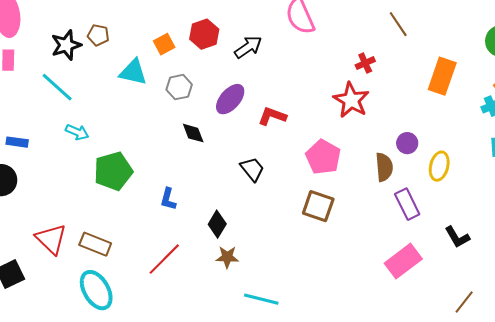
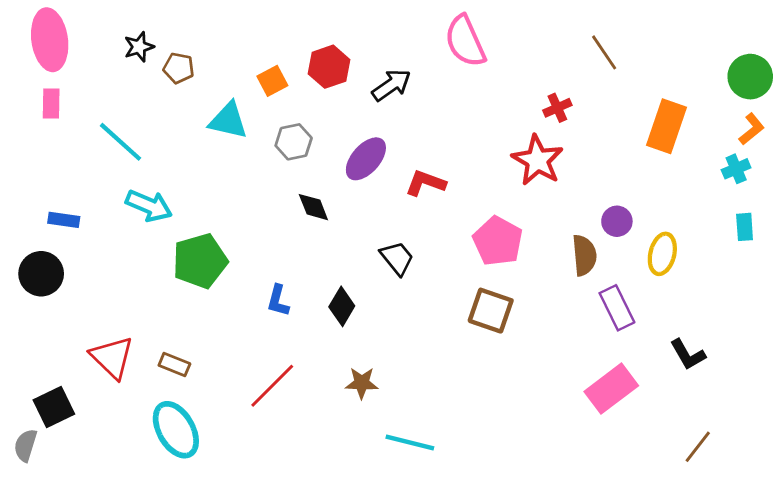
black star: (66, 45) -> (139, 47), moved, size x0.7
cyan arrow: (77, 132) -> (149, 206), size x1.4
black diamond: (217, 224) -> (342, 306), moved
brown rectangle: (95, 244) -> (174, 364), size x0.7

